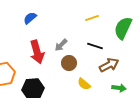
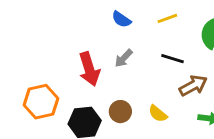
blue semicircle: (30, 18) -> (121, 19), moved, turned -104
brown circle: (69, 63) -> (120, 112), moved

